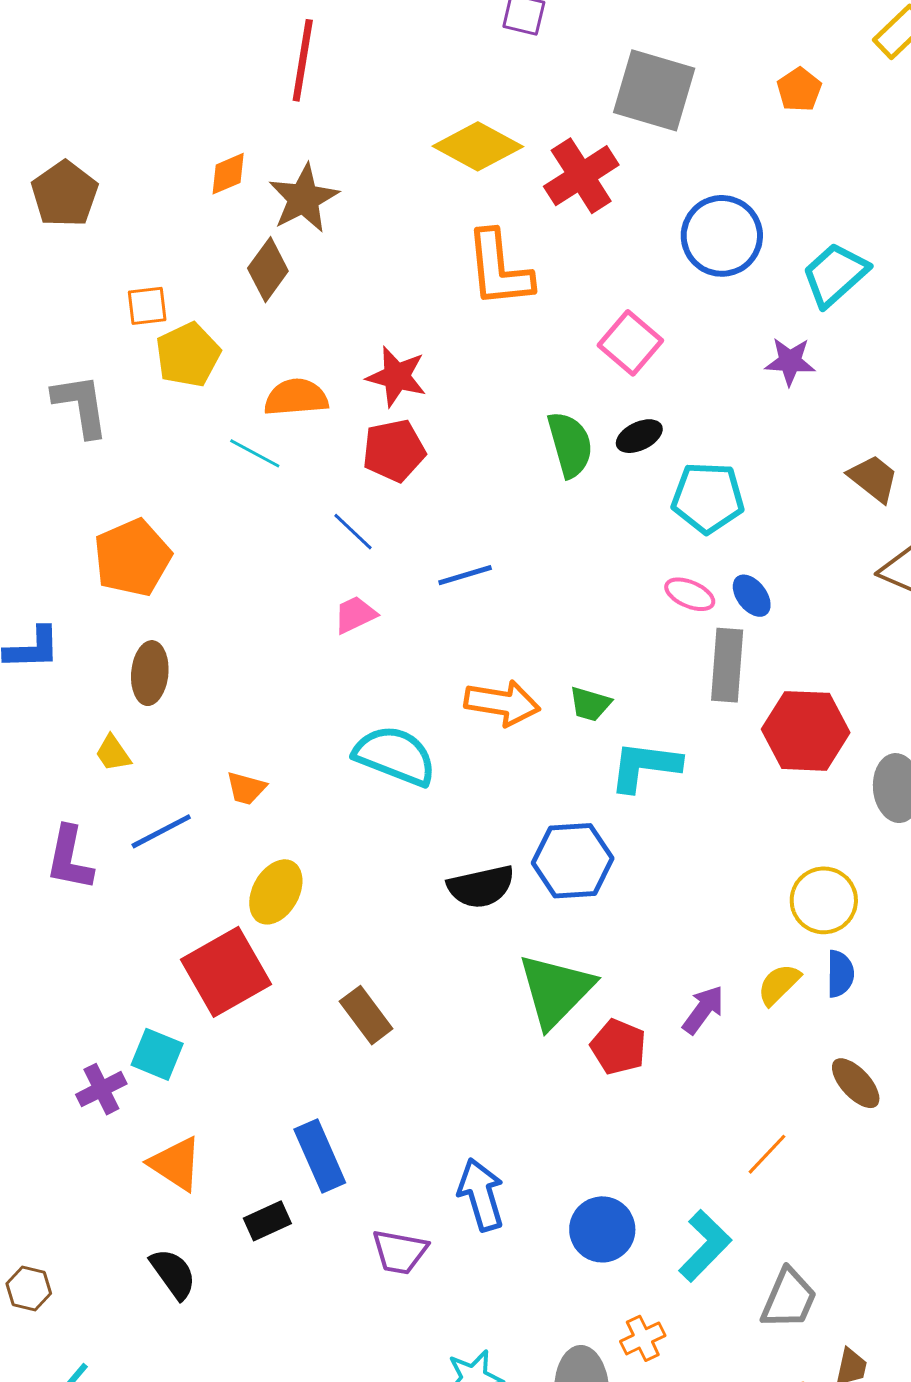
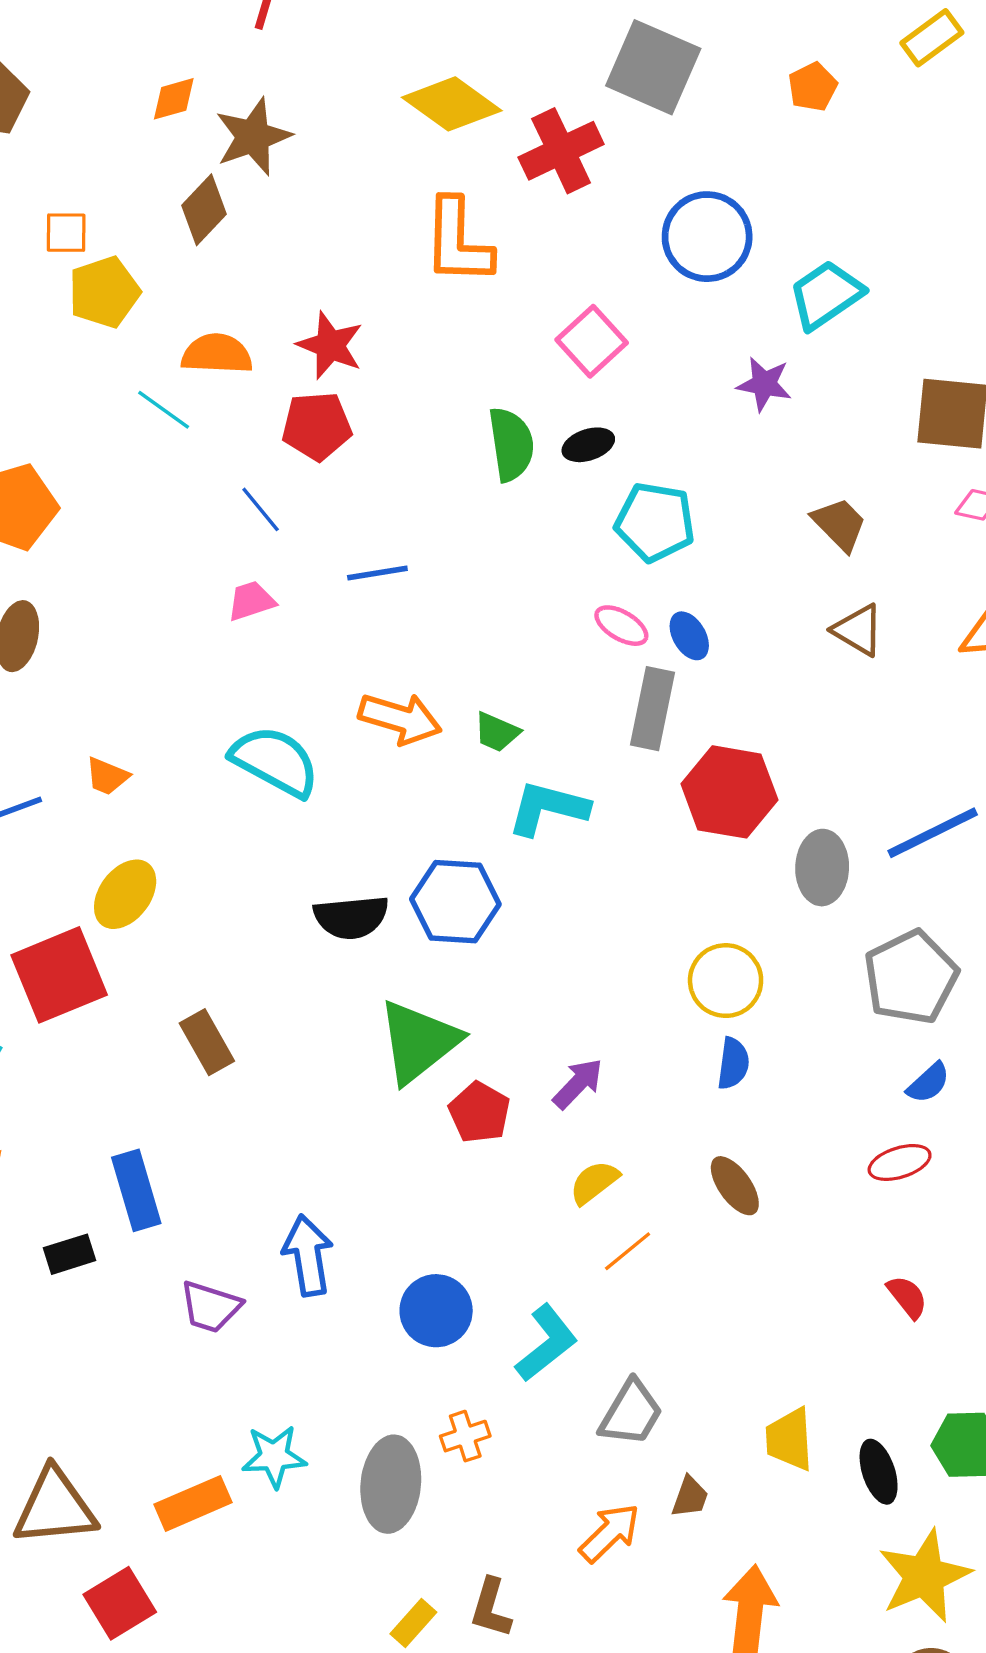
yellow semicircle: (779, 984) -> (594, 1182), moved

